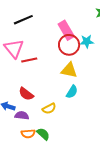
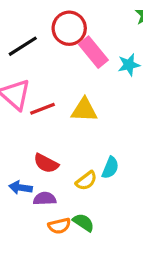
red circle: (69, 45) -> (69, 28), moved
yellow triangle: (69, 70) -> (84, 110), moved
cyan semicircle: (72, 92) -> (110, 168), moved

